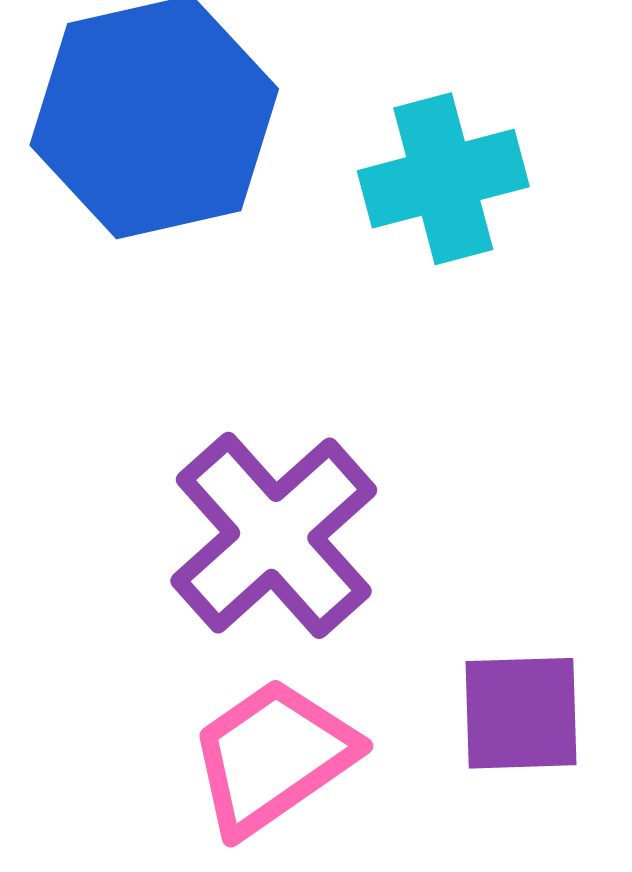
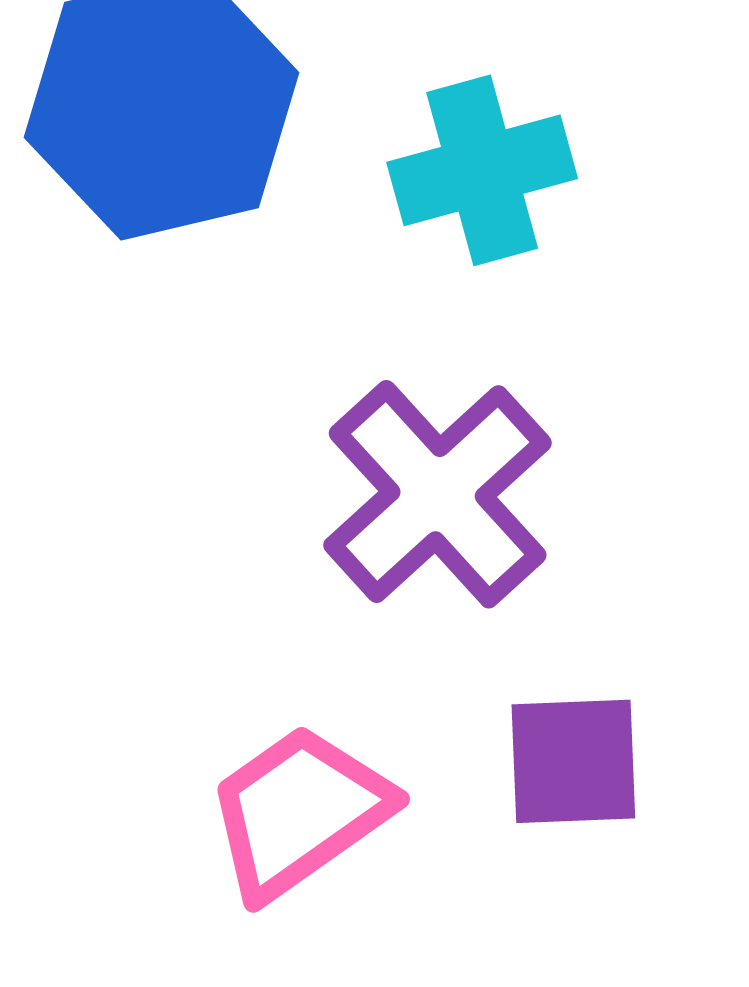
purple cross: (274, 535) -> (438, 494), moved

